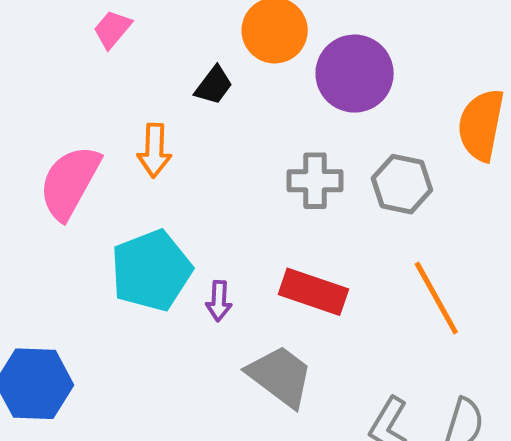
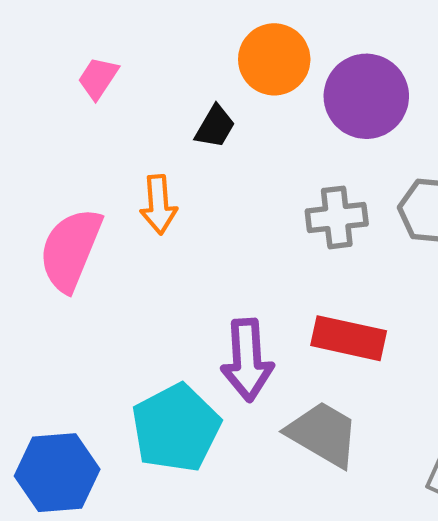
cyan pentagon: (151, 271) -> (176, 428), moved
purple arrow: (219, 301) -> (247, 360), size x1.8

